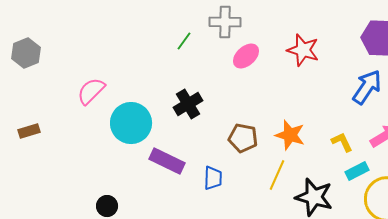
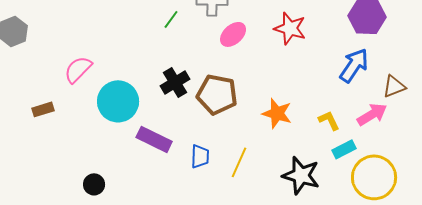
brown rectangle: (29, 131) -> (43, 109), moved
brown pentagon: (243, 138) -> (217, 94), moved, size x1.4
yellow line: (277, 175) -> (239, 162), moved

